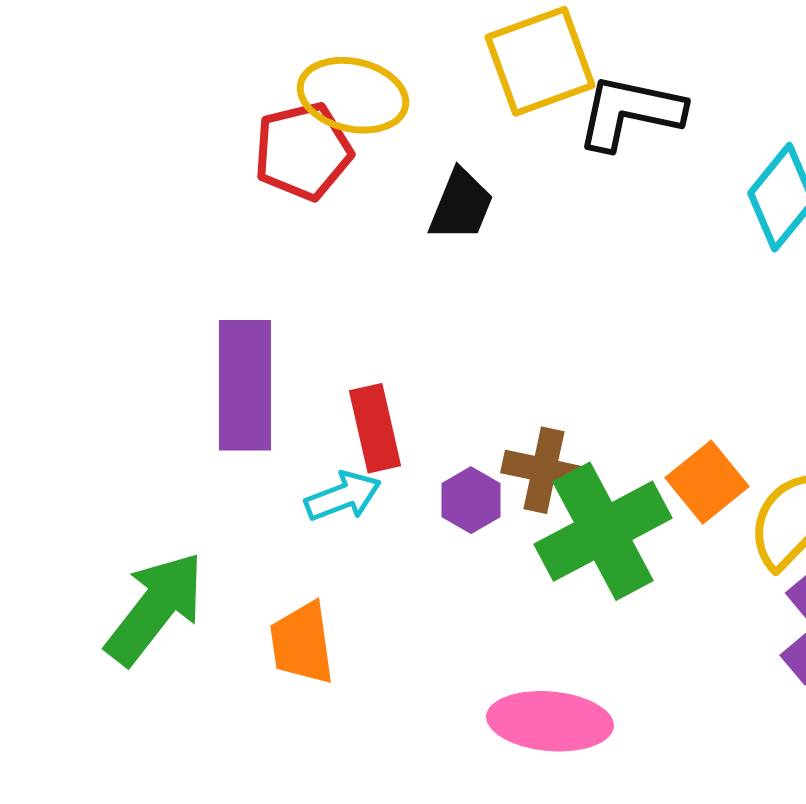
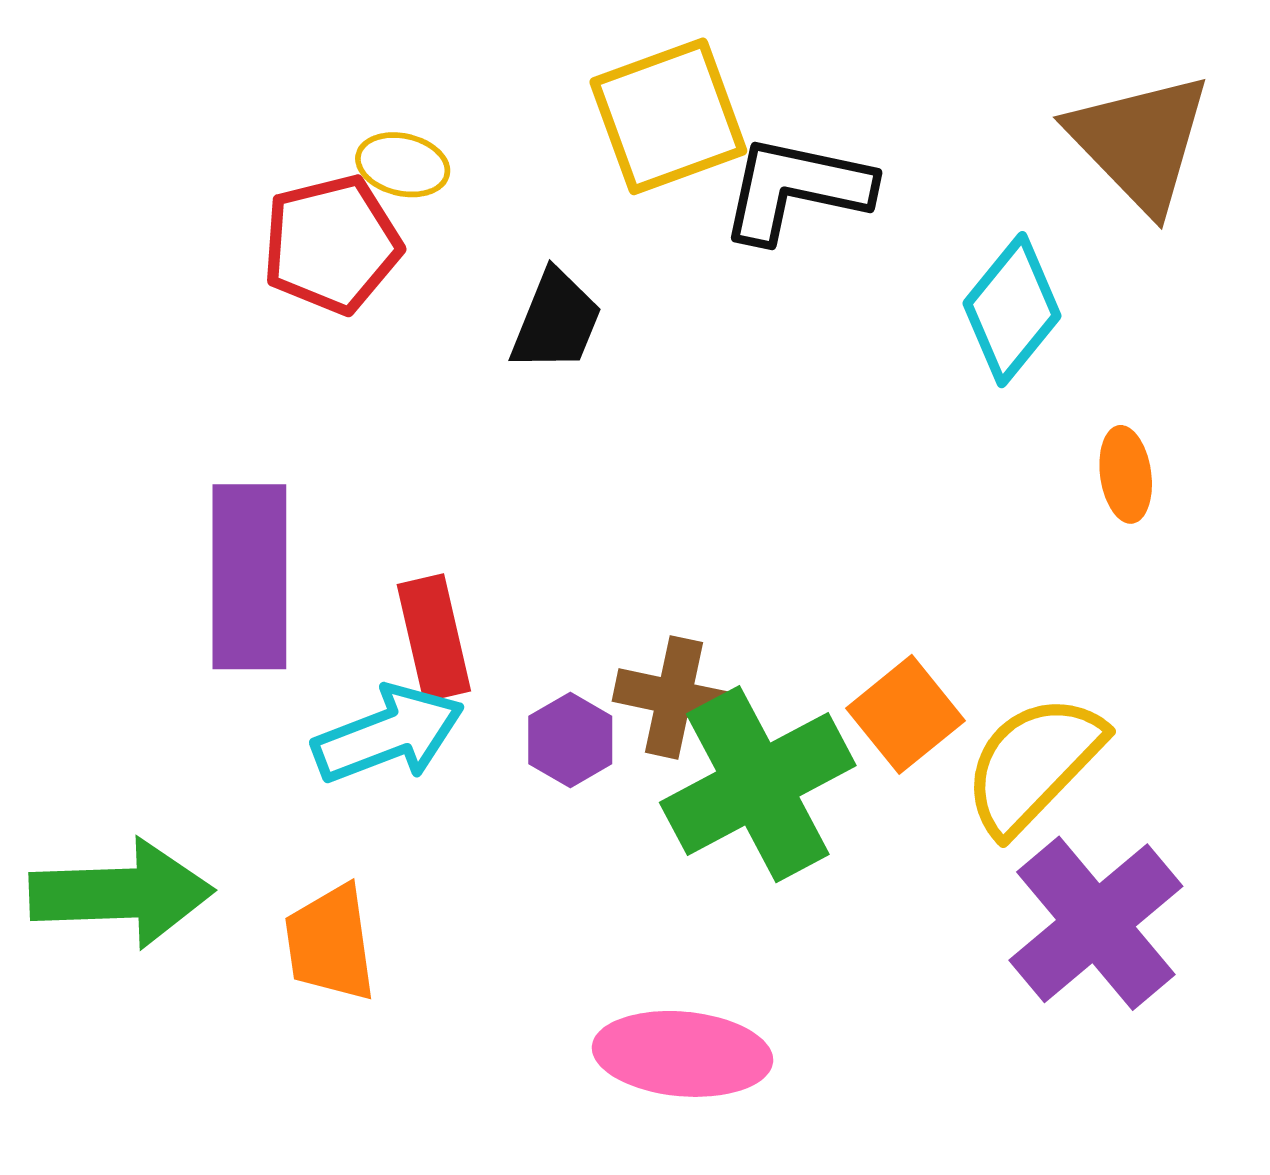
yellow ellipse: (353, 95) -> (403, 165), size x0.6
cyan arrow: (343, 496) -> (388, 734), size x1.4
green arrow: (155, 608) -> (121, 893), turned 50

